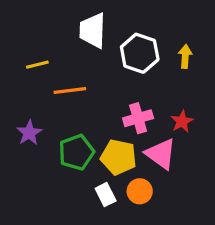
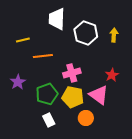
pink cross: (138, 118) -> (72, 73), moved
white rectangle: (106, 195) -> (49, 120), moved

